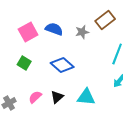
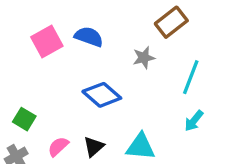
gray star: (82, 32) -> (144, 58), moved
green square: (24, 63) -> (24, 119), moved

